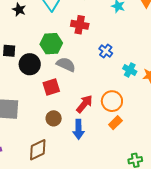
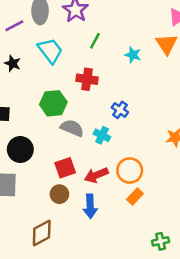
black circle: (30, 64) -> (20, 149), moved
cyan cross: (130, 70) -> (102, 135), moved
red square: (51, 87) -> (65, 168), moved
red arrow: (84, 104) -> (96, 175), turned -150

